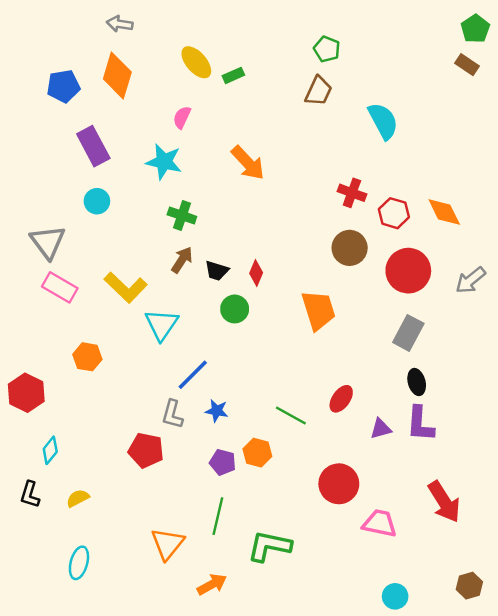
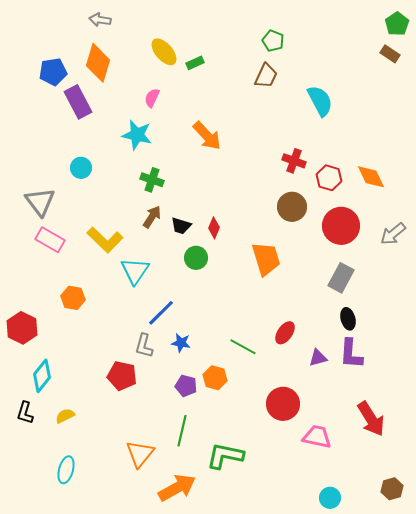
purple rectangle: (93, 146) -> (78, 102), moved
cyan diamond: (50, 450) -> (42, 376), size x1.4
orange arrow: (212, 584) -> (177, 488), size x1.5

